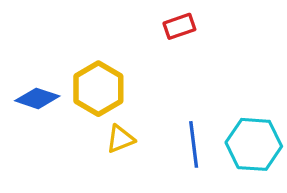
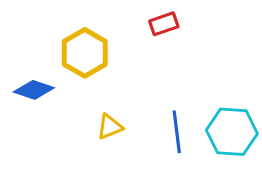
yellow hexagon: (98, 89) -> (85, 53), moved

